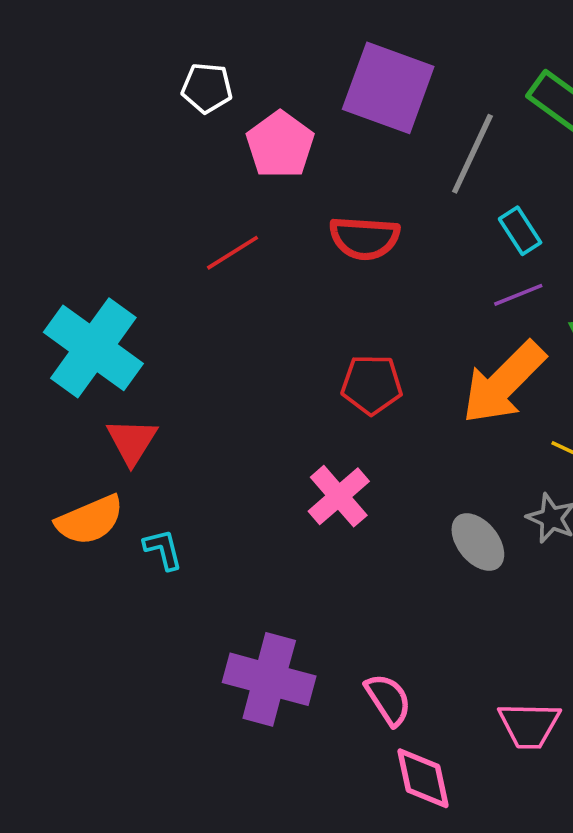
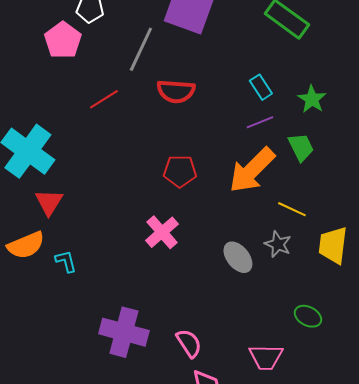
pink pentagon: (280, 145) -> (63, 40), moved
gray line: (472, 154) -> (141, 49), moved

